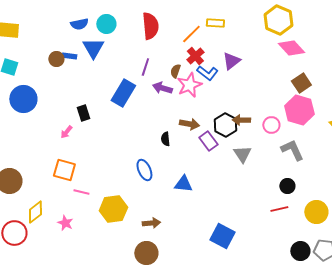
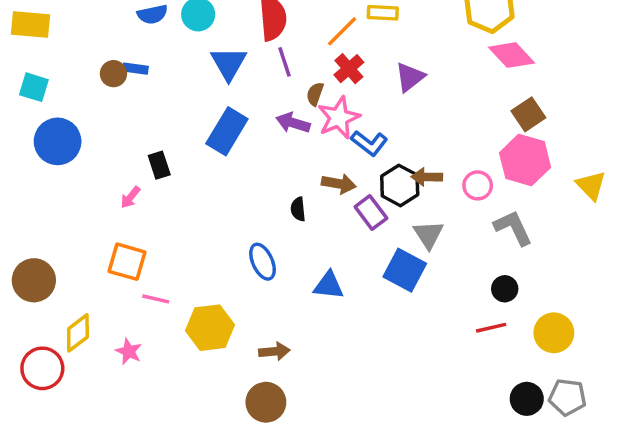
blue triangle: (93, 48) -> (229, 63), moved
purple line: (145, 67) -> (285, 62), moved, turned -36
blue L-shape: (207, 73) -> (369, 143), moved
blue square: (222, 236) -> (405, 270), moved

